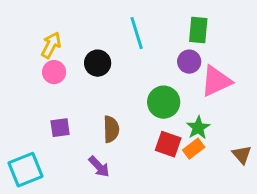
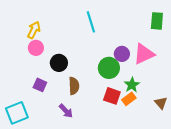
green rectangle: (198, 30) -> (157, 21), moved
purple circle: (189, 62) -> (122, 54), moved
black circle: (98, 63) -> (59, 63), moved
purple square: (60, 128) -> (40, 85), turned 32

